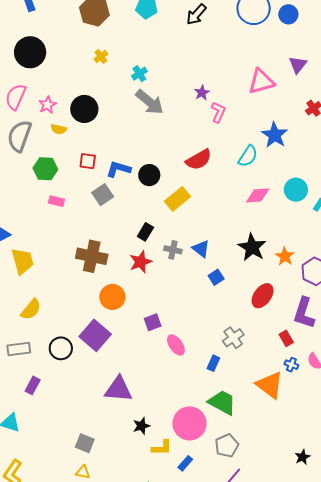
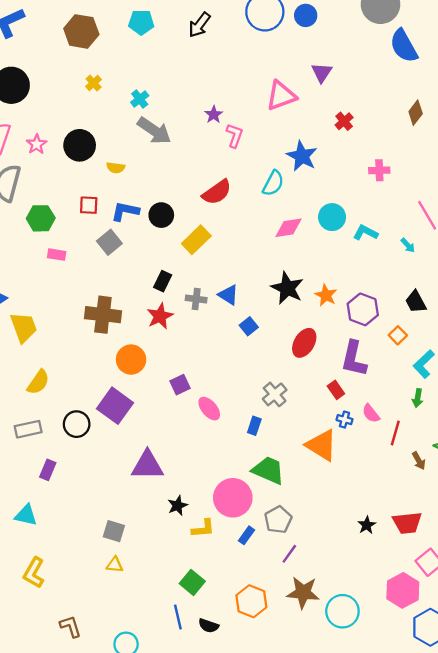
yellow semicircle: (59, 129) -> (116, 168), moved
blue rectangle: (185, 463) -> (246, 535), moved

